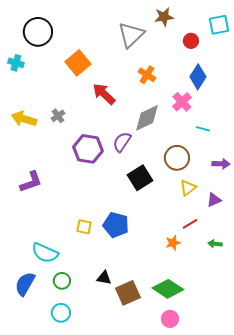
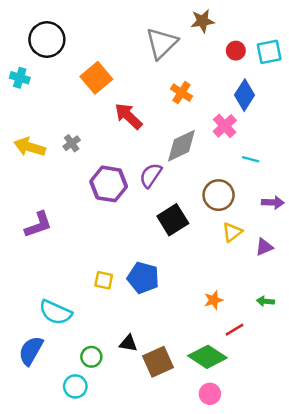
cyan square: (219, 25) -> (269, 52), moved
red line: (190, 224) -> (235, 330), moved
green circle: (62, 281) -> (91, 357), moved

